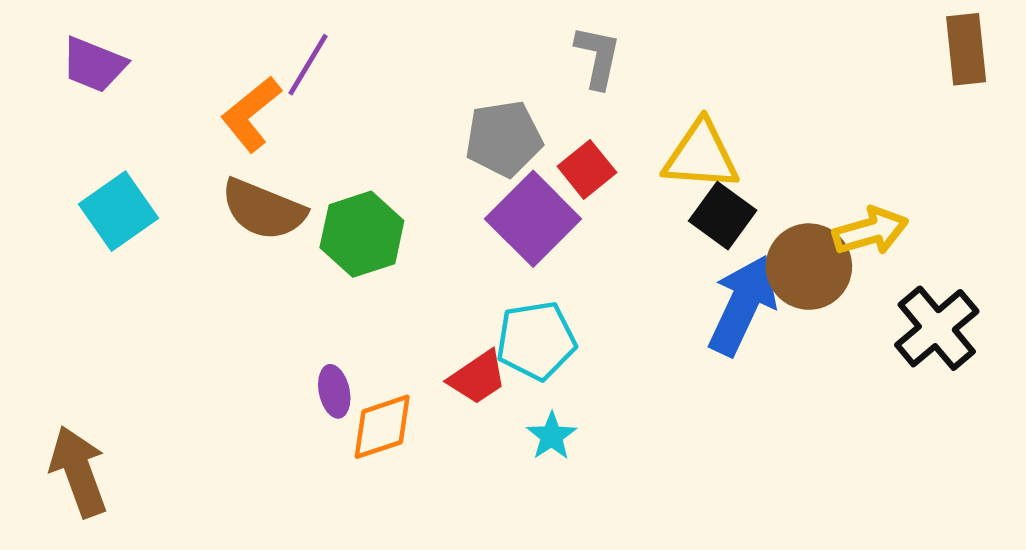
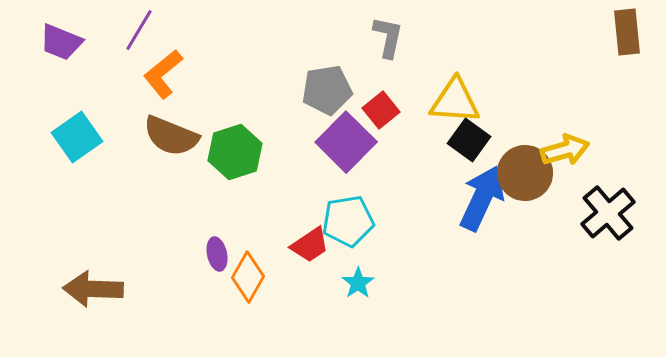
purple line: (308, 65) -> (139, 30), moved
orange diamond: (382, 427) -> (248, 277), turned -42
brown arrow: (78, 471) -> (93, 289), moved, turned -68

